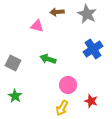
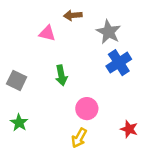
gray star: (87, 14) -> (109, 32), moved
green arrow: (48, 59) -> (61, 75), turned -119
red star: (91, 101) -> (129, 129), moved

